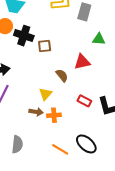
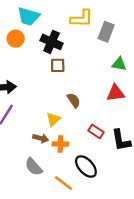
black cross: (24, 36) -> (52, 42), moved
red triangle: (82, 62) -> (116, 93), moved
gray semicircle: (17, 144) -> (34, 167), moved, turned 126
black ellipse: (86, 144) -> (86, 167), moved

